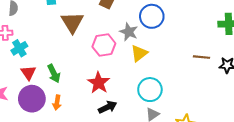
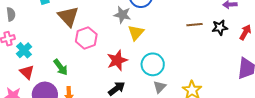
pink hexagon: (104, 45) -> (86, 38), moved
red triangle: (28, 73) -> (27, 72), moved
red star: (99, 83) -> (117, 60), moved, turned 30

